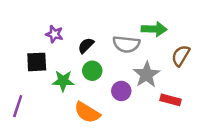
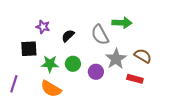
gray semicircle: (126, 44) -> (100, 35), turned 55
brown semicircle: (181, 56) -> (143, 56), moved, turned 90
green circle: (92, 71) -> (73, 64), moved
orange semicircle: (87, 112) -> (51, 89), moved

